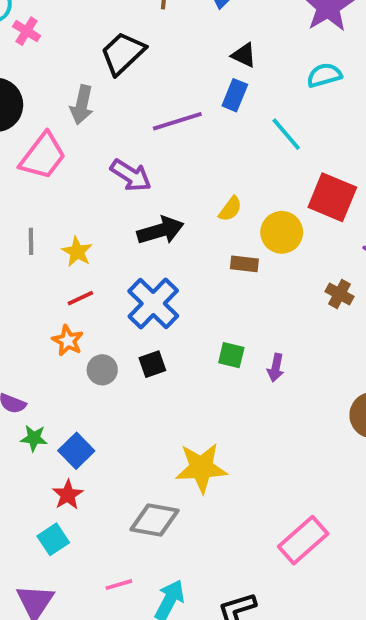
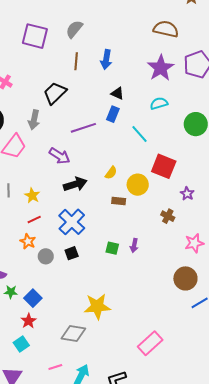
purple arrow: (276, 368) -> (134, 245), moved

